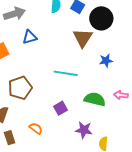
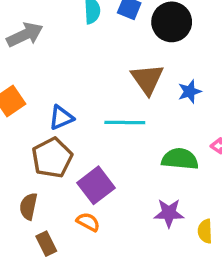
blue triangle: (30, 37) -> (61, 118), moved
brown triangle: (83, 38) -> (147, 79), moved
purple square: (60, 108) -> (96, 185), moved, size x1.5

